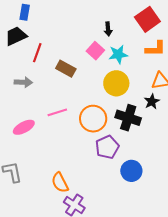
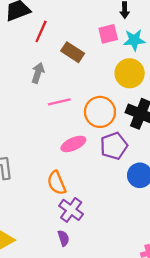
pink square: (95, 51) -> (108, 34), turned 30
gray arrow: (23, 82) -> (38, 73), moved, turned -78
pink ellipse: (24, 127) -> (73, 144), moved

